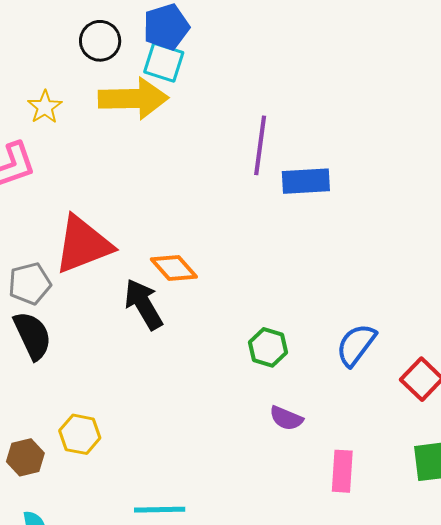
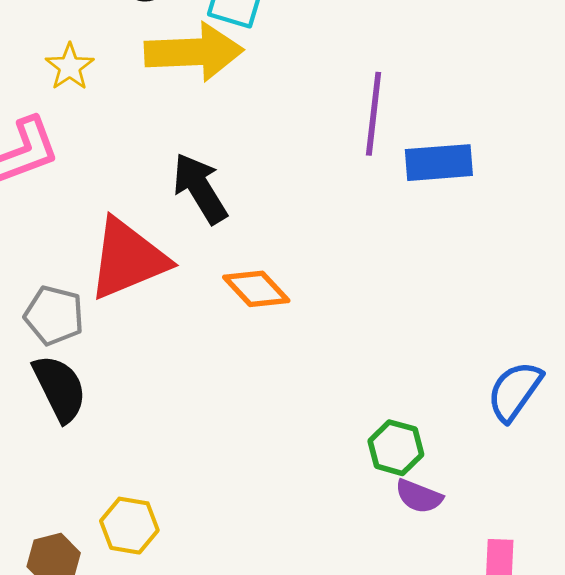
gray pentagon: (30, 284) -> (54, 315), turned 30
black arrow: (143, 304) -> (200, 188), moved
green hexagon: (268, 347) -> (396, 448), moved

